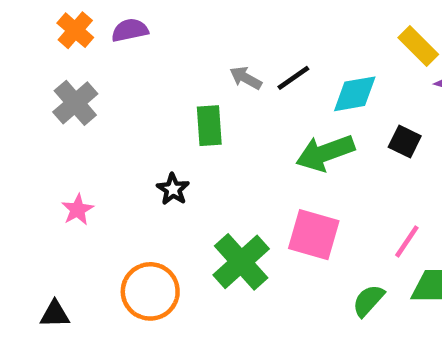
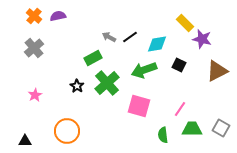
green rectangle: (209, 126) -> (93, 58), turned 66
green cross: (241, 262) -> (107, 83), moved
green semicircle: (368, 301) -> (163, 135), turned -49

